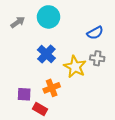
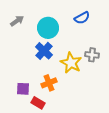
cyan circle: (48, 17) -> (48, 28), moved
blue semicircle: (95, 33) -> (82, 18), moved

